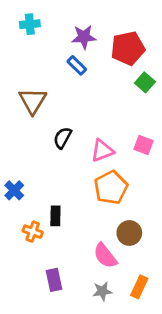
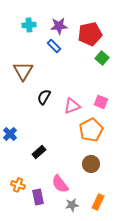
cyan cross: (30, 24) -> (29, 25), moved
orange pentagon: (111, 188) -> (91, 130), moved
black rectangle: (55, 216) -> (39, 152), turned 48
orange cross: (33, 232) -> (18, 185), moved
pink semicircle: (105, 256) -> (60, 184), moved

